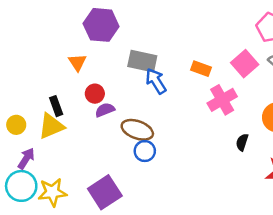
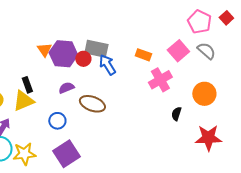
purple hexagon: (101, 25) -> (63, 54), moved
red circle: (95, 94) -> (83, 59), moved
blue circle: (145, 151) -> (57, 121), moved

